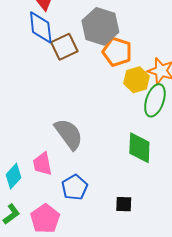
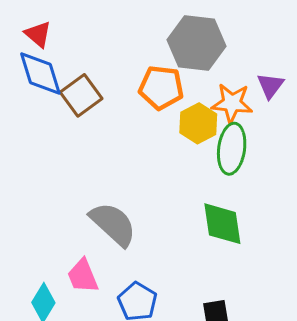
gray hexagon: (100, 26) -> (196, 43), moved

